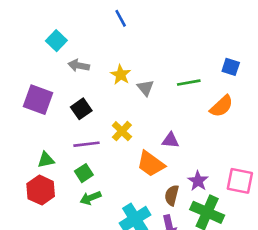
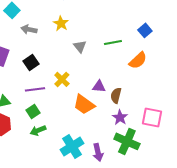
blue square: (231, 67) -> (145, 30), turned 32
yellow star: (121, 75) -> (61, 23), moved
brown semicircle: (172, 195) -> (116, 95), moved

